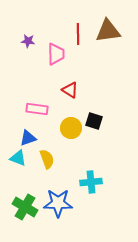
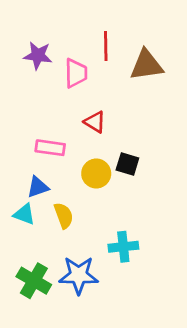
brown triangle: (108, 31) -> (146, 65), moved
purple star: (28, 41) -> (38, 55), size x1.5

